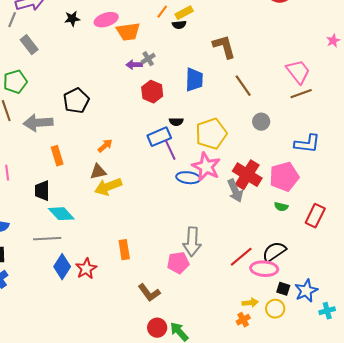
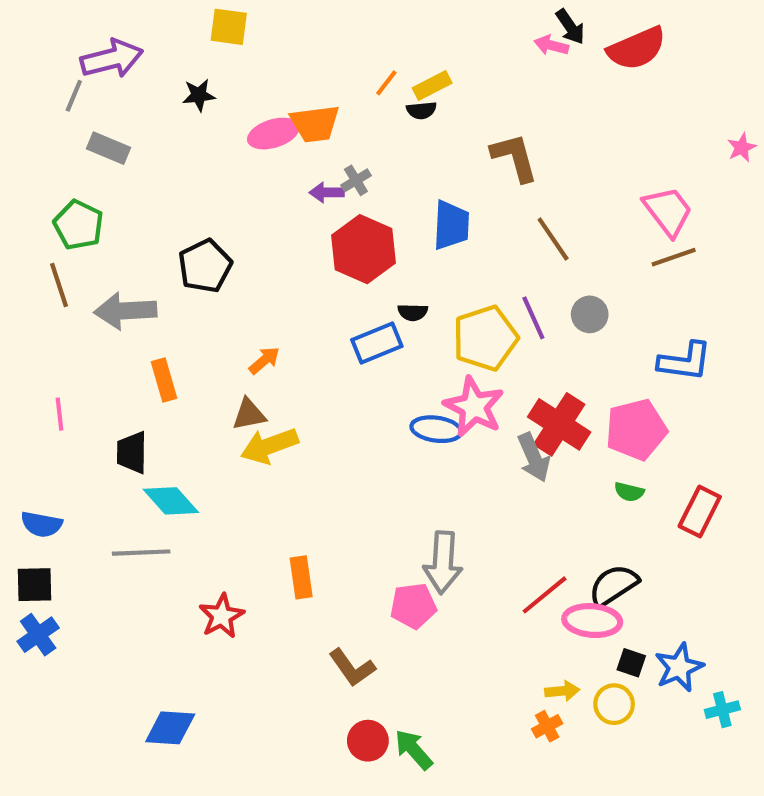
pink ellipse: (106, 20) -> (273, 134), moved
gray rectangle: (29, 45) -> (109, 148), turned -30
green pentagon: (15, 82) -> (78, 225), turned -30
red hexagon: (152, 92) -> (363, 249), size x1.4
purple line: (170, 150) -> (533, 318), moved
blue diamond: (62, 267) -> (170, 728), moved, turned 60

